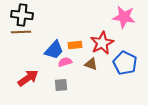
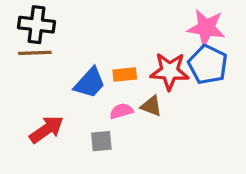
red star: (102, 43) -> (170, 71), turned 30
pink semicircle: (65, 62) -> (121, 111), moved
blue pentagon: (125, 63) -> (208, 65), moved

